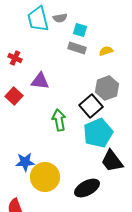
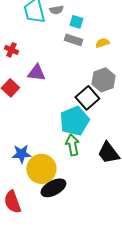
green arrow: (59, 120) -> (72, 145), moved
cyan pentagon: (98, 133) -> (74, 121), moved
black ellipse: (87, 188) -> (53, 188), moved

